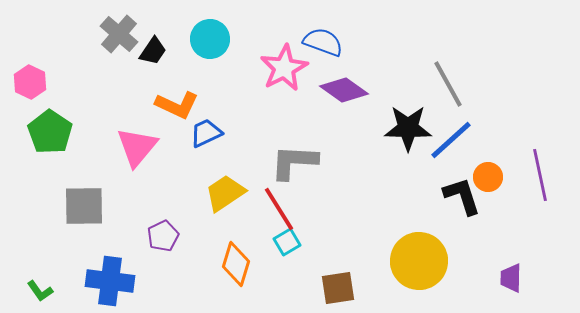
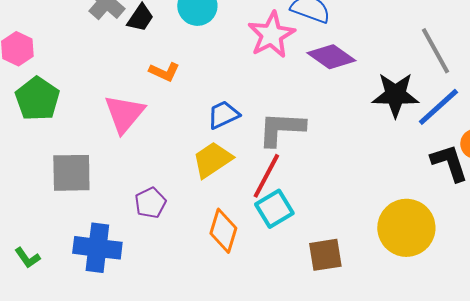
orange L-shape: (177, 105) -> (164, 72), size x0.7
blue trapezoid: (206, 133) -> (223, 115), moved
red line: (279, 209) -> (266, 176), turned 60
cyan square: (287, 242) -> (274, 209), size x1.4

